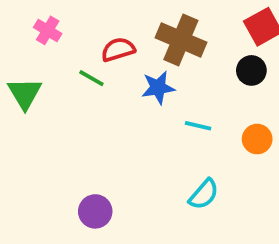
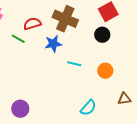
cyan semicircle: (204, 194) -> (88, 108), moved

